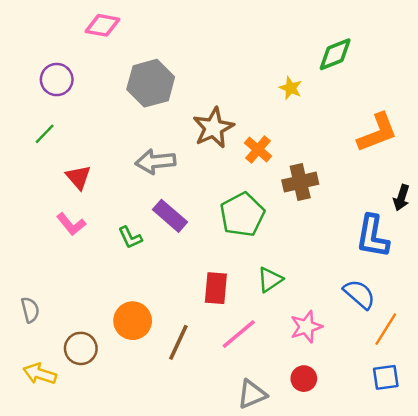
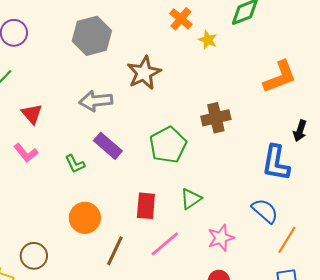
orange cross: (258, 149) -> (181, 19), moved
orange circle: (133, 321) -> (85, 218), moved

